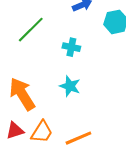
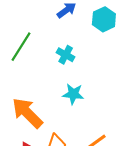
cyan cross: (71, 47) -> (66, 55), turned 30

